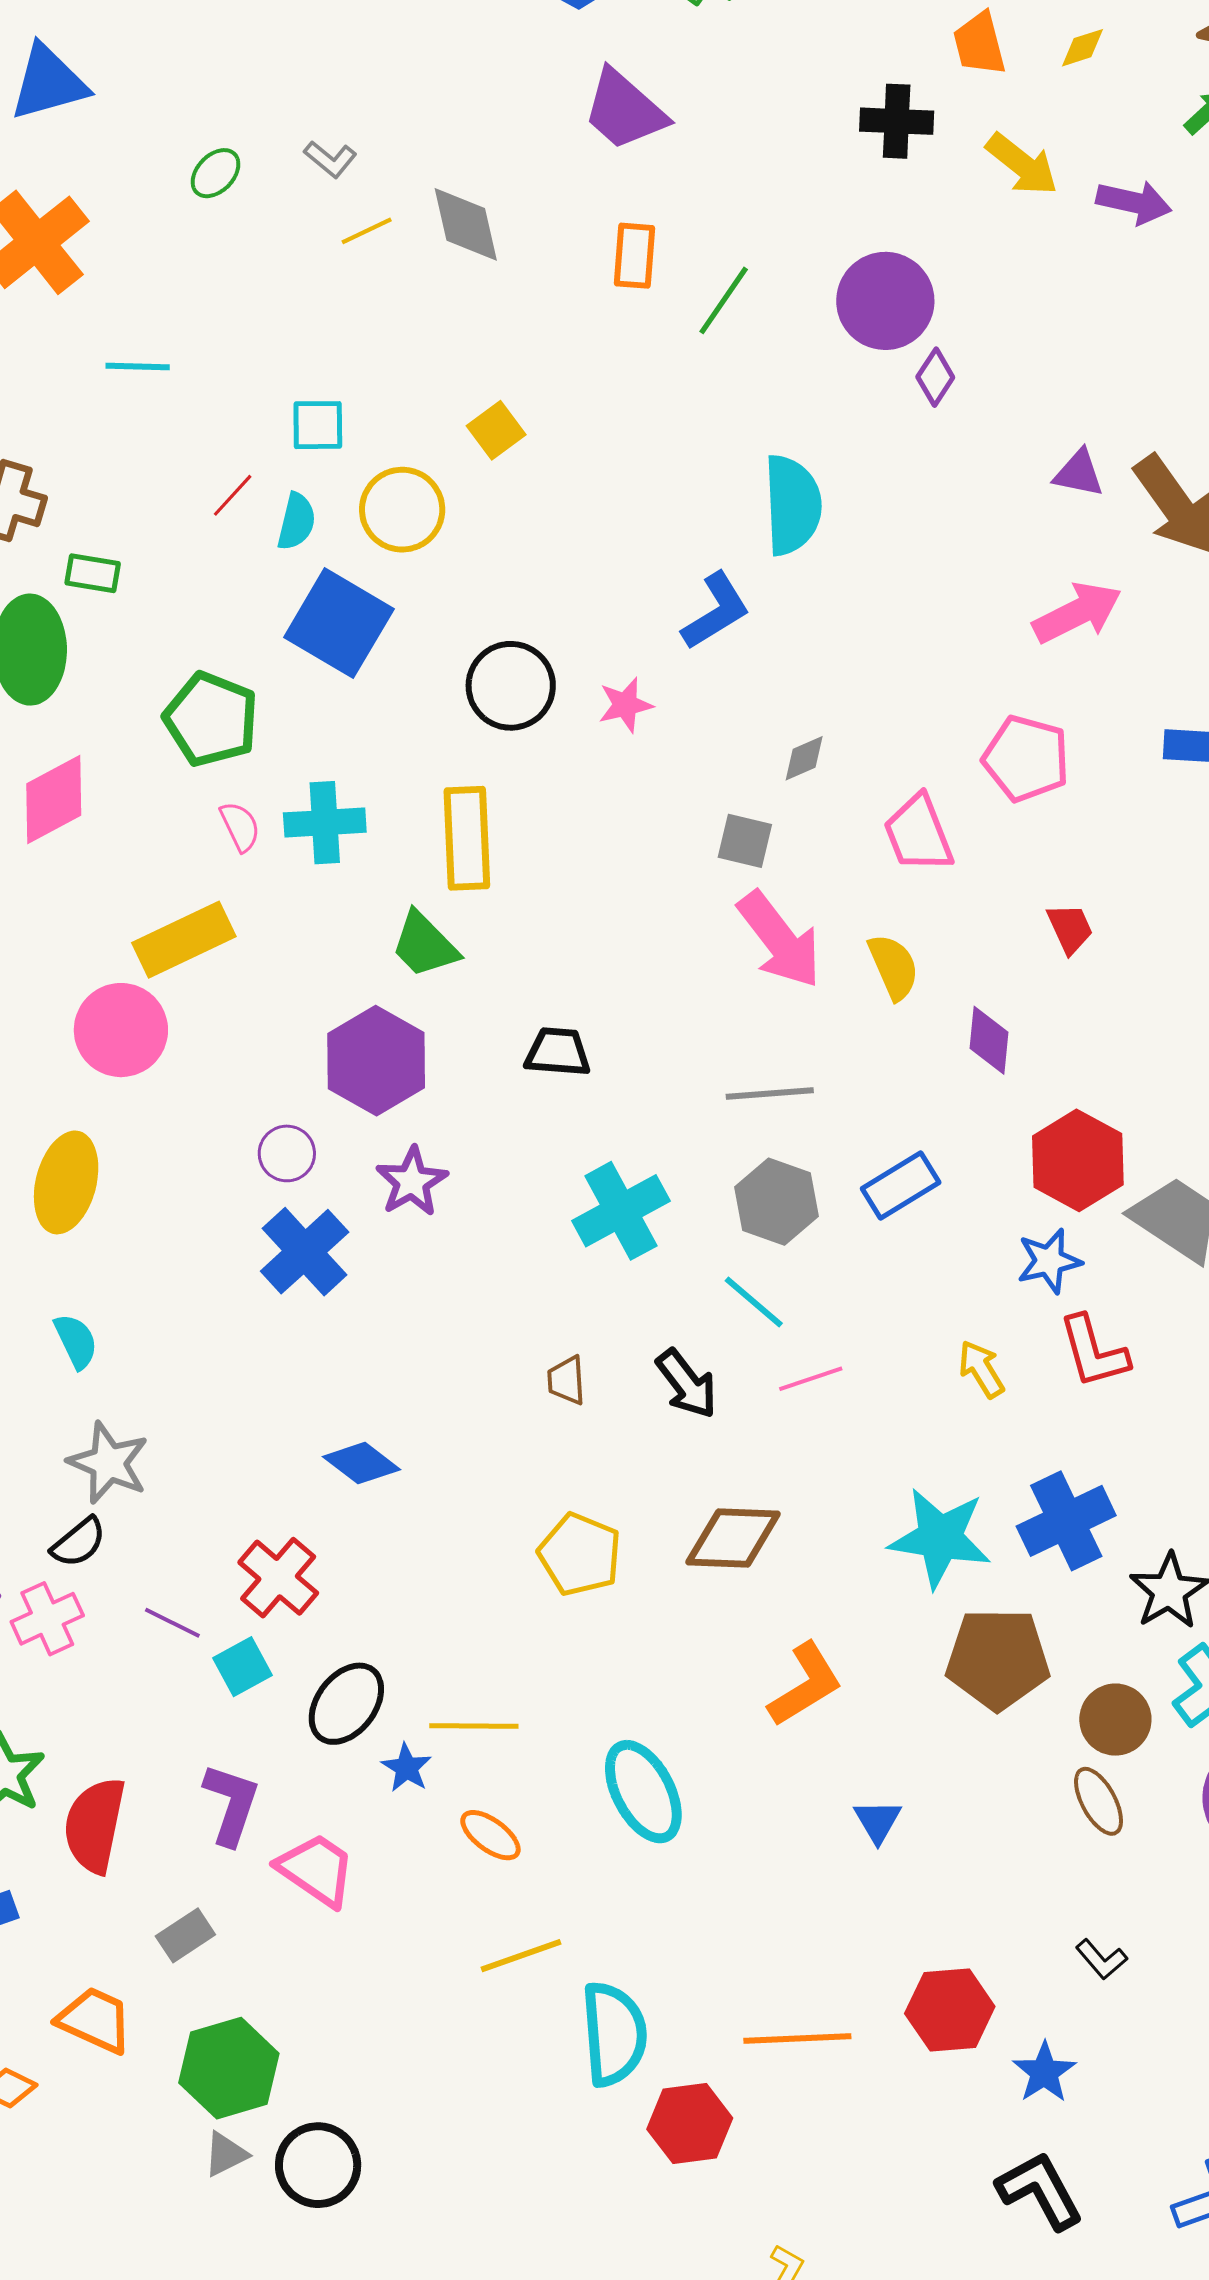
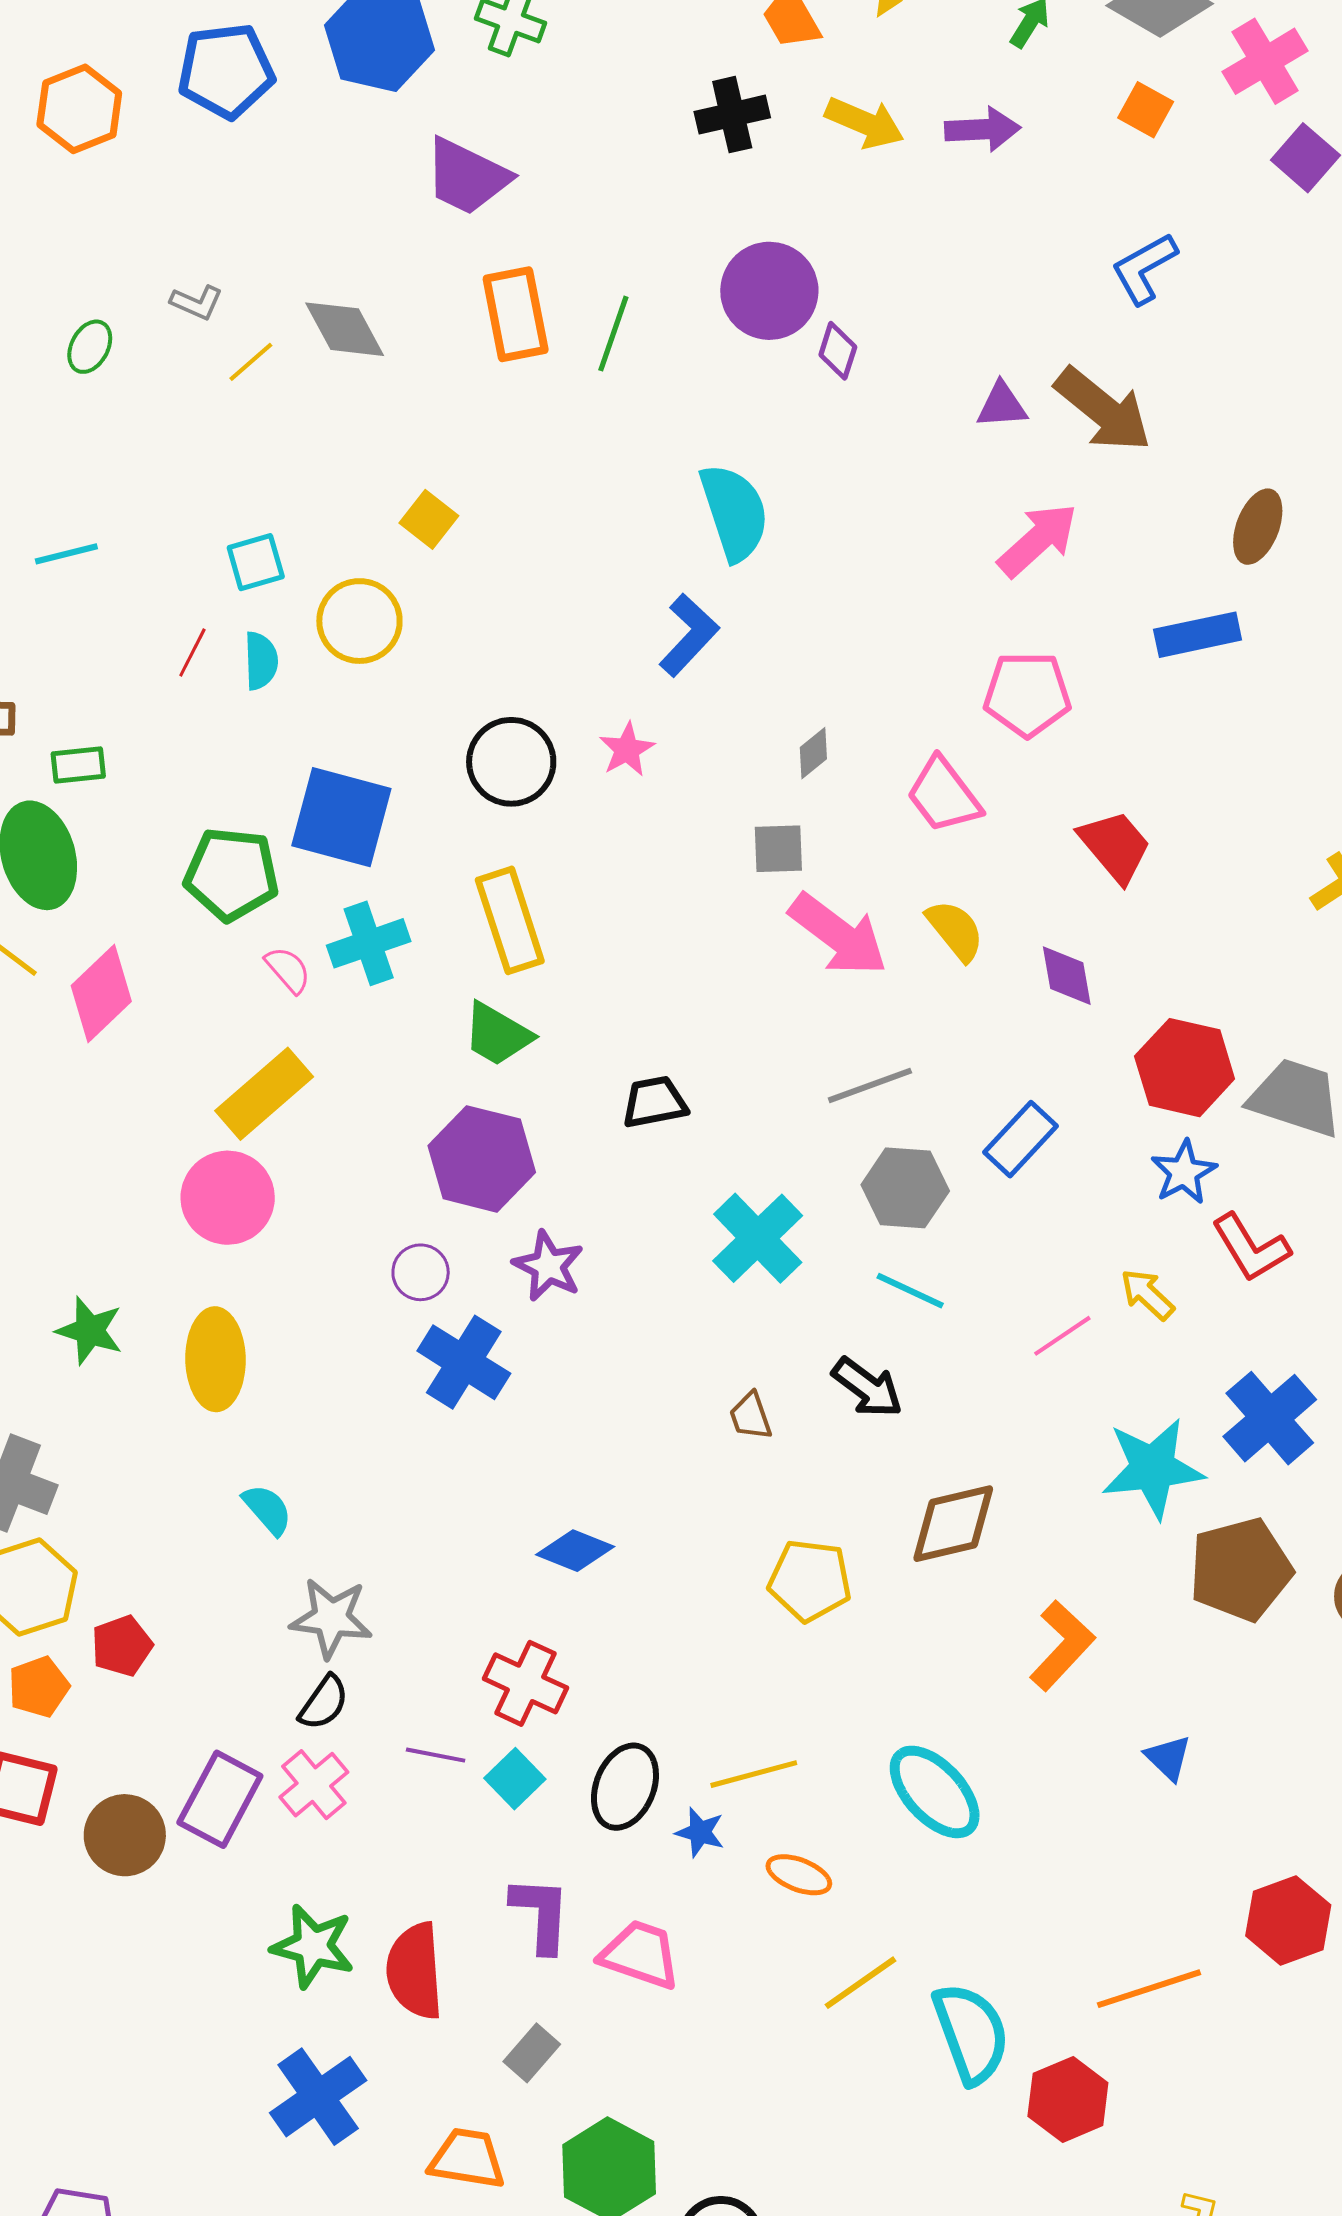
orange rectangle: (635, 256) -> (516, 314), size x1.4
blue square: (339, 623) -> (341, 817), moved
red trapezoid: (1070, 929) -> (1115, 846), size x1.5
pink line: (811, 1379) -> (1062, 1336), moved

